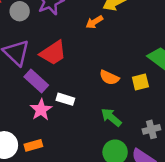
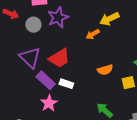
orange semicircle: (109, 78) -> (105, 70), moved, turned -42
white rectangle: (65, 99) -> (66, 84), moved

